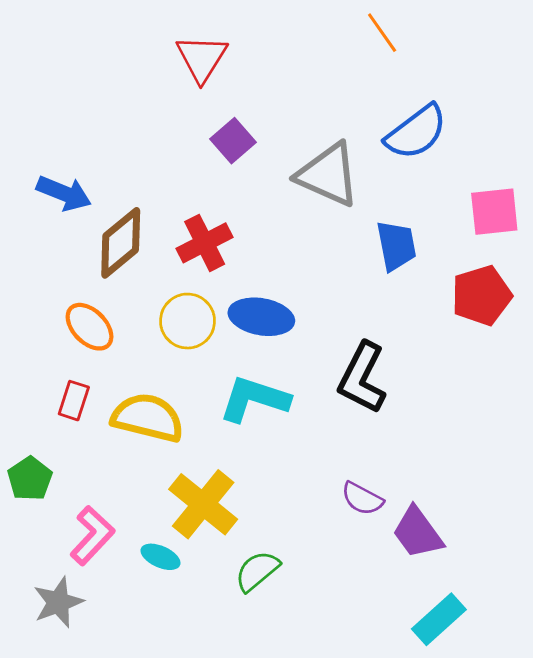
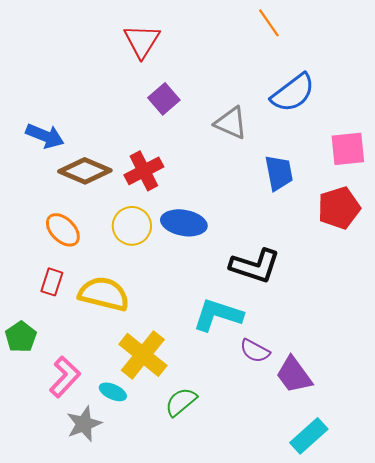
gray triangle: (328, 175) -> (231, 123), size x0.7
brown diamond: (121, 243) -> (85, 171), turned 63
black L-shape: (362, 378) -> (255, 266), turned -99
cyan L-shape: (254, 399) -> (218, 315), moved
gray star: (58, 602) -> (84, 424), moved

